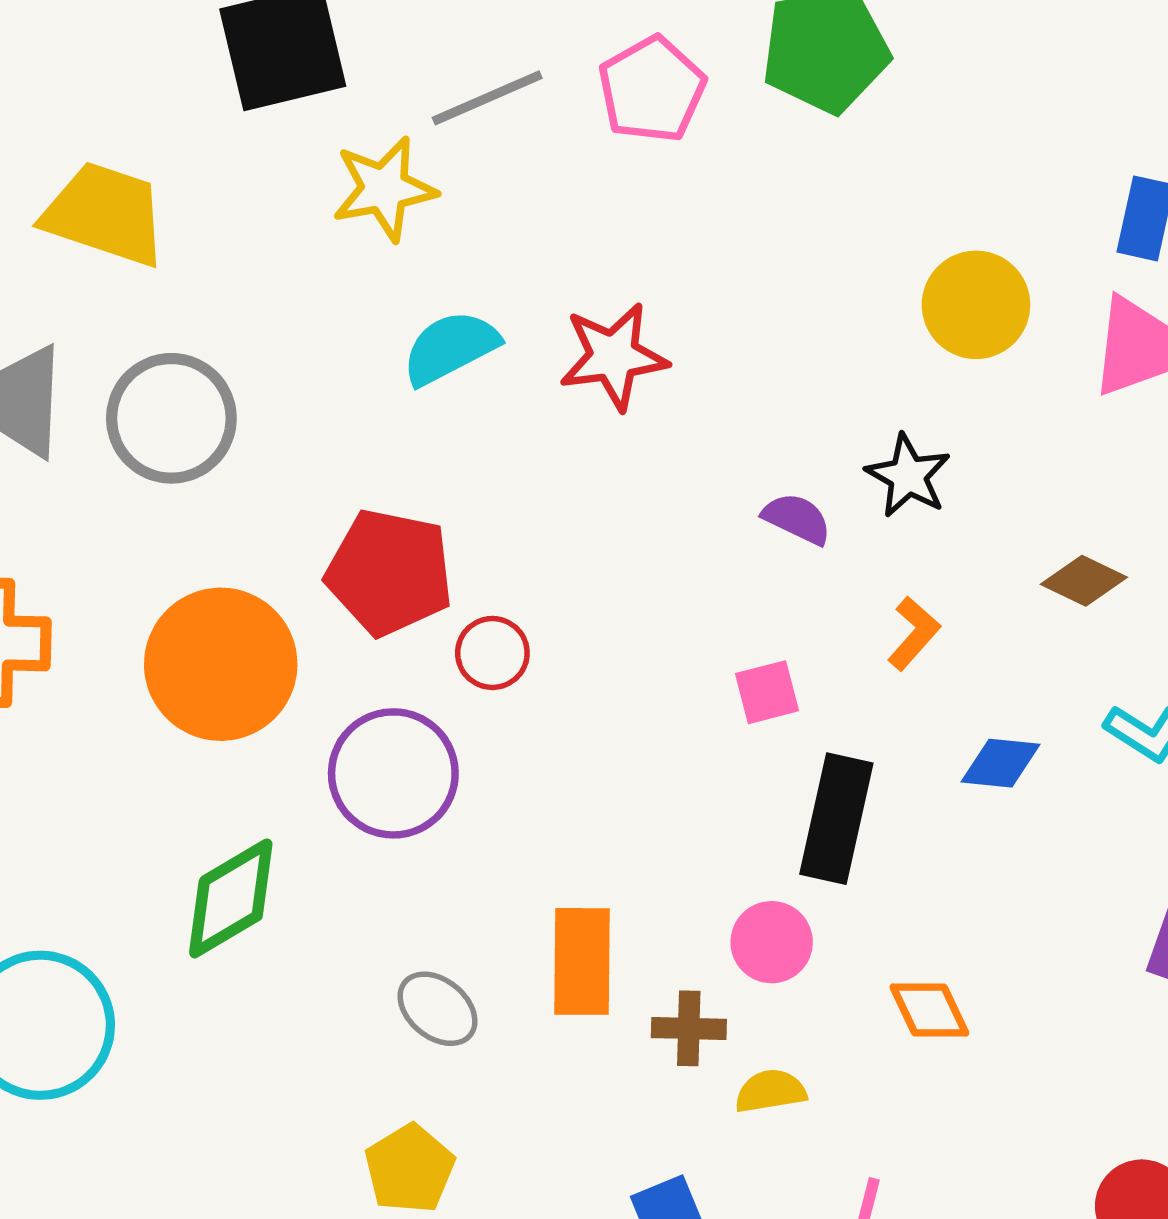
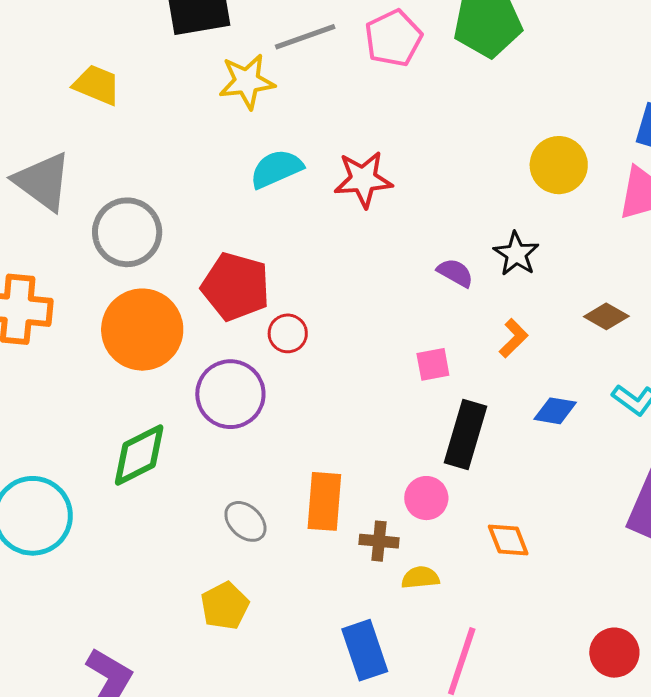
yellow trapezoid: (105, 214) -> (97, 85), size x0.7
gray circle: (171, 418) -> (127, 232), moved

